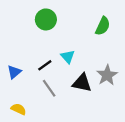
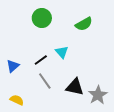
green semicircle: (103, 26) -> (84, 24), moved, turned 36
gray star: (107, 75) -> (98, 95), moved
black triangle: (82, 83) -> (75, 87), moved

